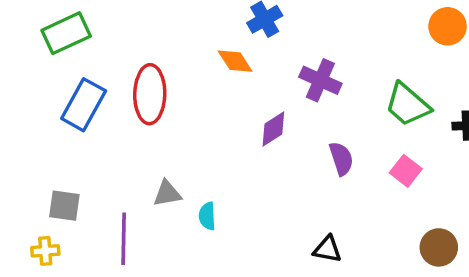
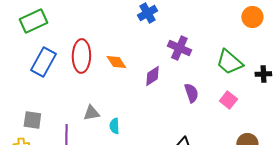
orange diamond: (235, 61) -> (116, 62), moved

